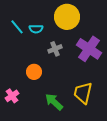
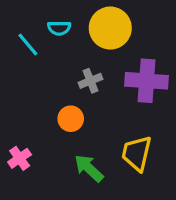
cyan semicircle: (36, 29) -> (59, 28), moved
purple cross: (89, 49) -> (147, 81), turned -30
orange circle: (34, 72) -> (71, 119), moved

